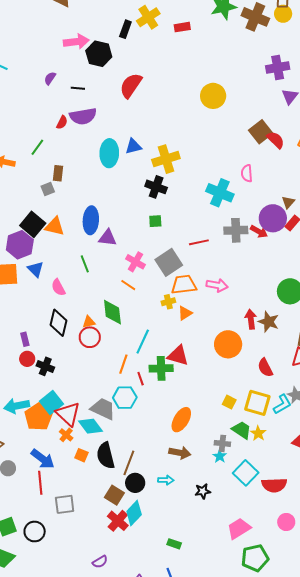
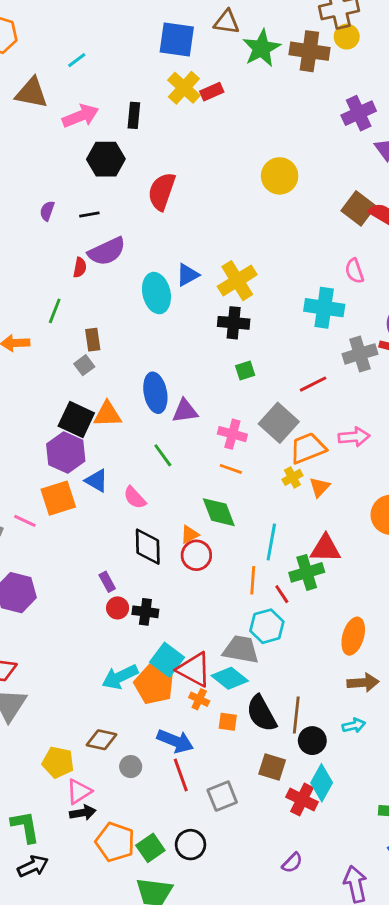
yellow cross: (148, 17) -> (184, 88), moved
pink arrow: (76, 42) -> (81, 116), moved
brown square: (114, 495) -> (272, 767), moved

